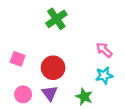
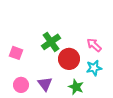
green cross: (56, 19) -> (51, 42), moved
red circle: (53, 68) -> (69, 59), moved

